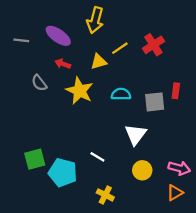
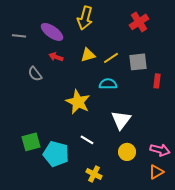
red cross: (153, 45) -> (139, 22), moved
yellow line: (120, 48) -> (111, 58), moved
yellow star: (80, 91) -> (78, 102), moved
gray square: (155, 102) -> (138, 62), moved

